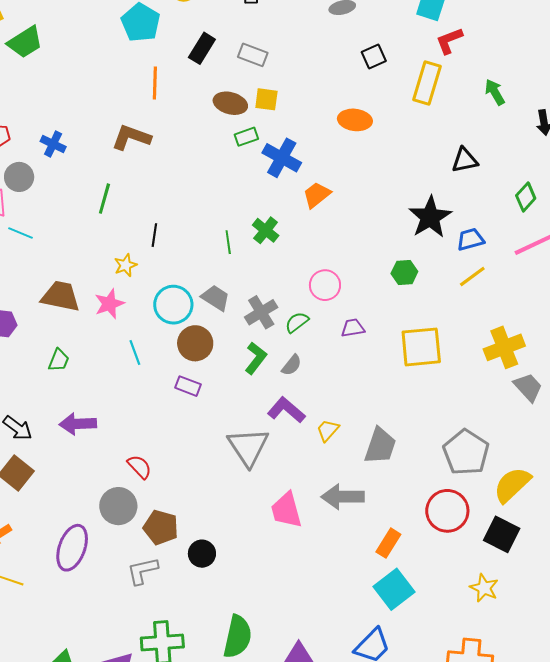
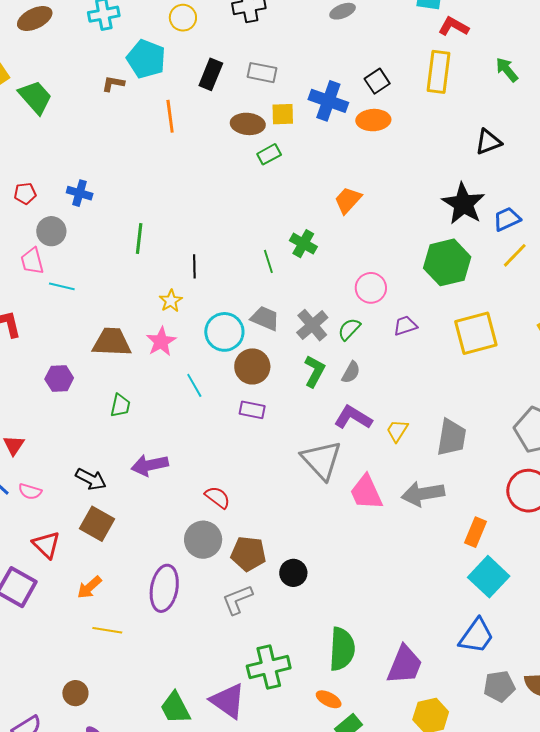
red L-shape: (449, 41) -> (454, 26), turned 60
green trapezoid: (25, 42) -> (35, 97), turned -90
black square: (374, 56) -> (377, 81), moved
brown L-shape: (131, 137) -> (113, 84), moved, size x0.6
blue cross: (282, 158) -> (328, 101), moved
green hexagon: (404, 272) -> (447, 262), size x1.8
pink trapezoid: (286, 510) -> (366, 492), moved

